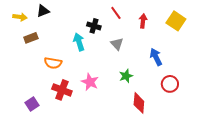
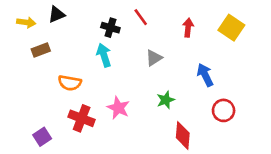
red line: (116, 13) -> (141, 17), moved
black cross: (94, 26) -> (110, 28), moved
gray triangle: (117, 44) -> (154, 58), turned 40

